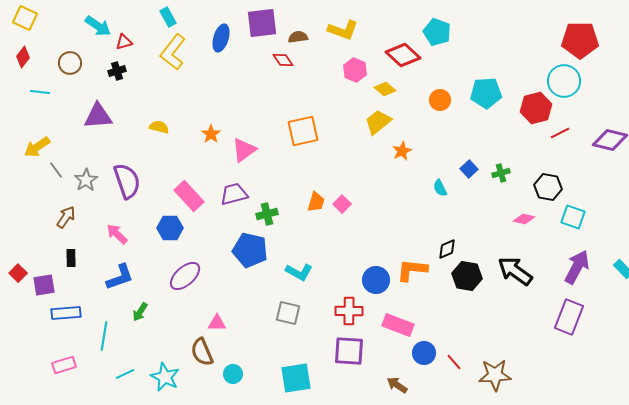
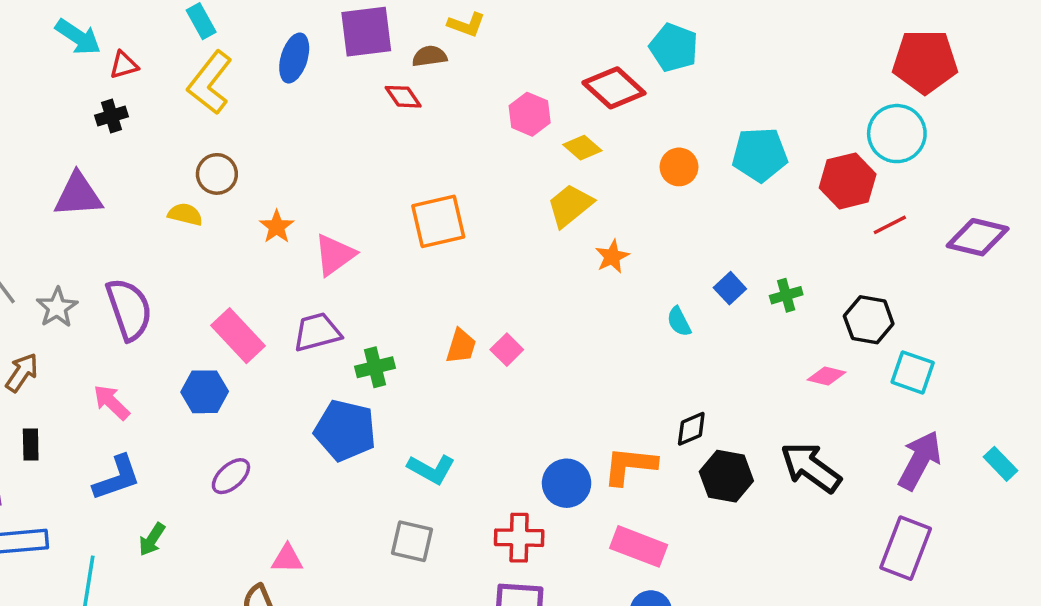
yellow L-shape: (343, 30) -> (466, 25), moved, size x0.7
brown circle: (70, 63) -> (217, 174), moved
purple ellipse: (185, 276) -> (231, 476), size x0.7
pink rectangle: (398, 325) -> (639, 546), moved

